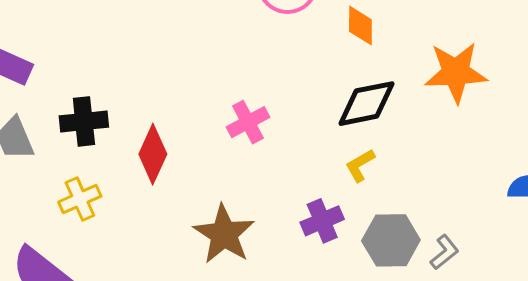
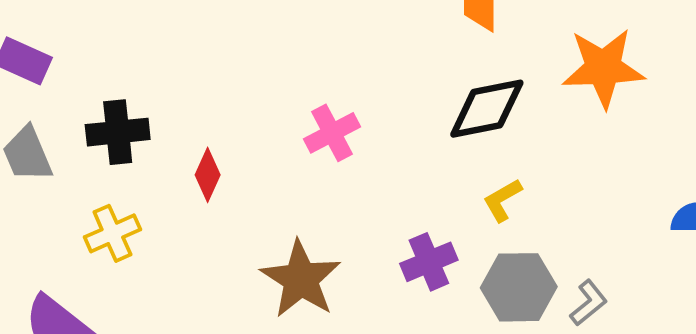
red diamond: (153, 154) -> (208, 175), size x0.7
yellow L-shape: (360, 165) -> (502, 200), moved

